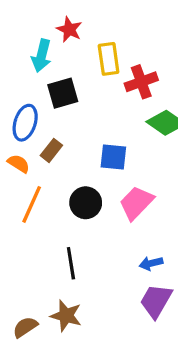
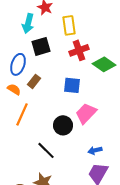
red cross: (141, 82) -> (79, 50), moved
black circle: (86, 203) -> (63, 125), moved
black line: (71, 263) -> (46, 150), turned -36

